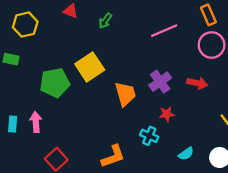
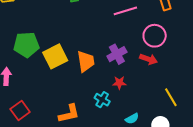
pink circle: (212, 45) -> (155, 36), moved
yellow square: (90, 67) -> (55, 56), moved

